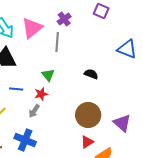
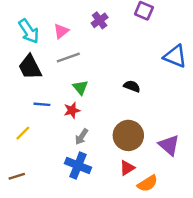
pink triangle: (32, 28) -> (61, 31), size x0.6
gray line: (57, 42) -> (68, 58), moved, turned 66
gray arrow: (34, 111) -> (82, 137), moved
blue cross: (25, 140) -> (78, 165), moved

